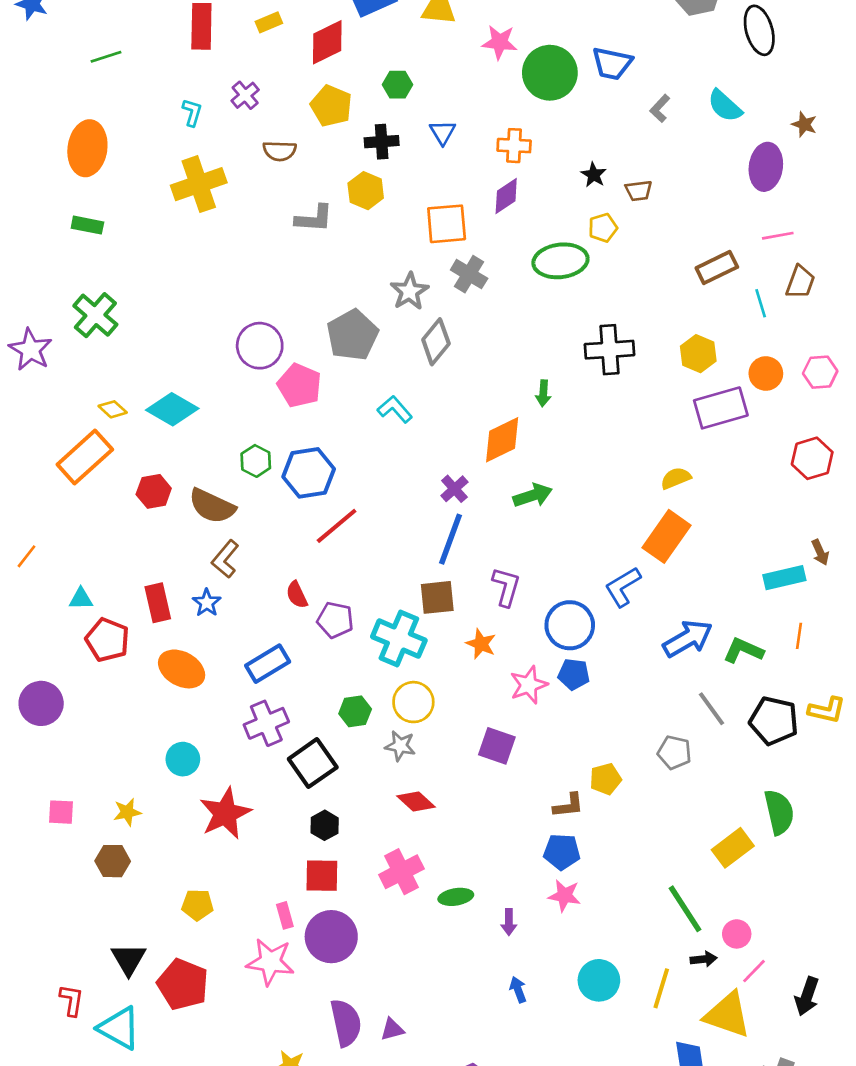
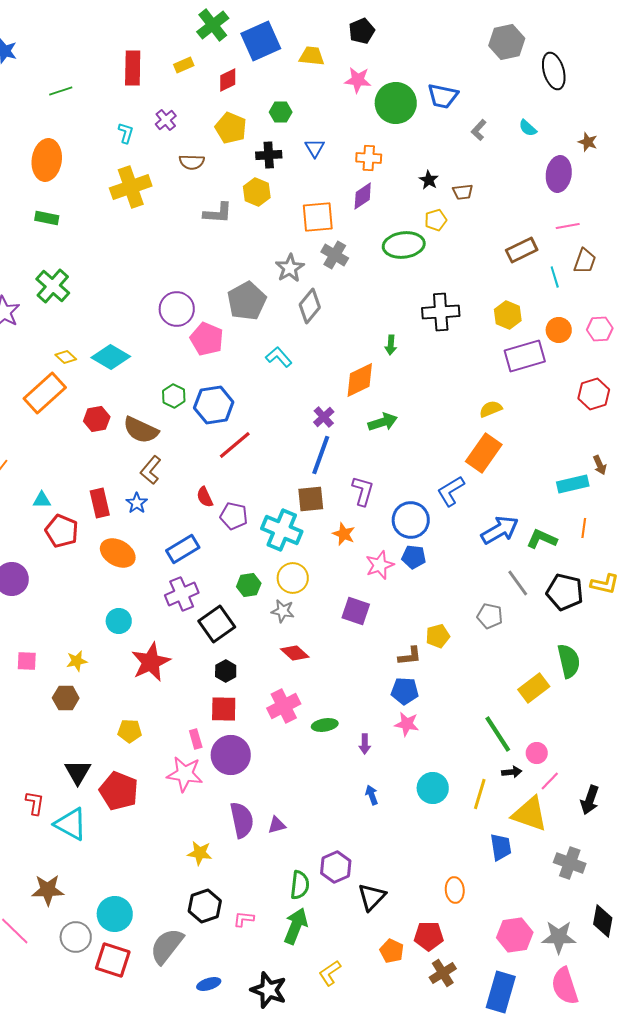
red diamond: (327, 42) -> (228, 80), size x0.7
cyan semicircle: (725, 106) -> (528, 128), size x0.7

